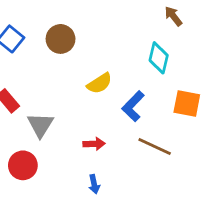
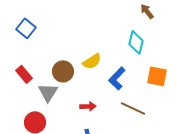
brown circle: (61, 39) -> (63, 71), moved

